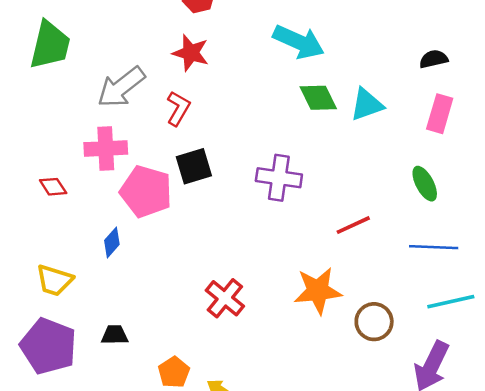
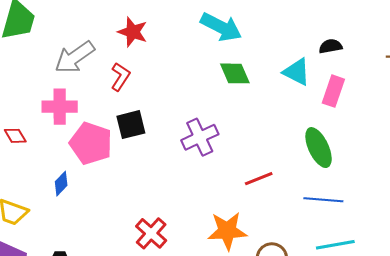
cyan triangle: (367, 105) -> (297, 72), moved, turned 44
purple cross: (279, 178) -> (200, 137), turned -36
green ellipse: (425, 184) -> (319, 148), size x1.4

